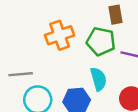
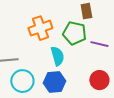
cyan semicircle: (98, 79) -> (57, 56), moved

